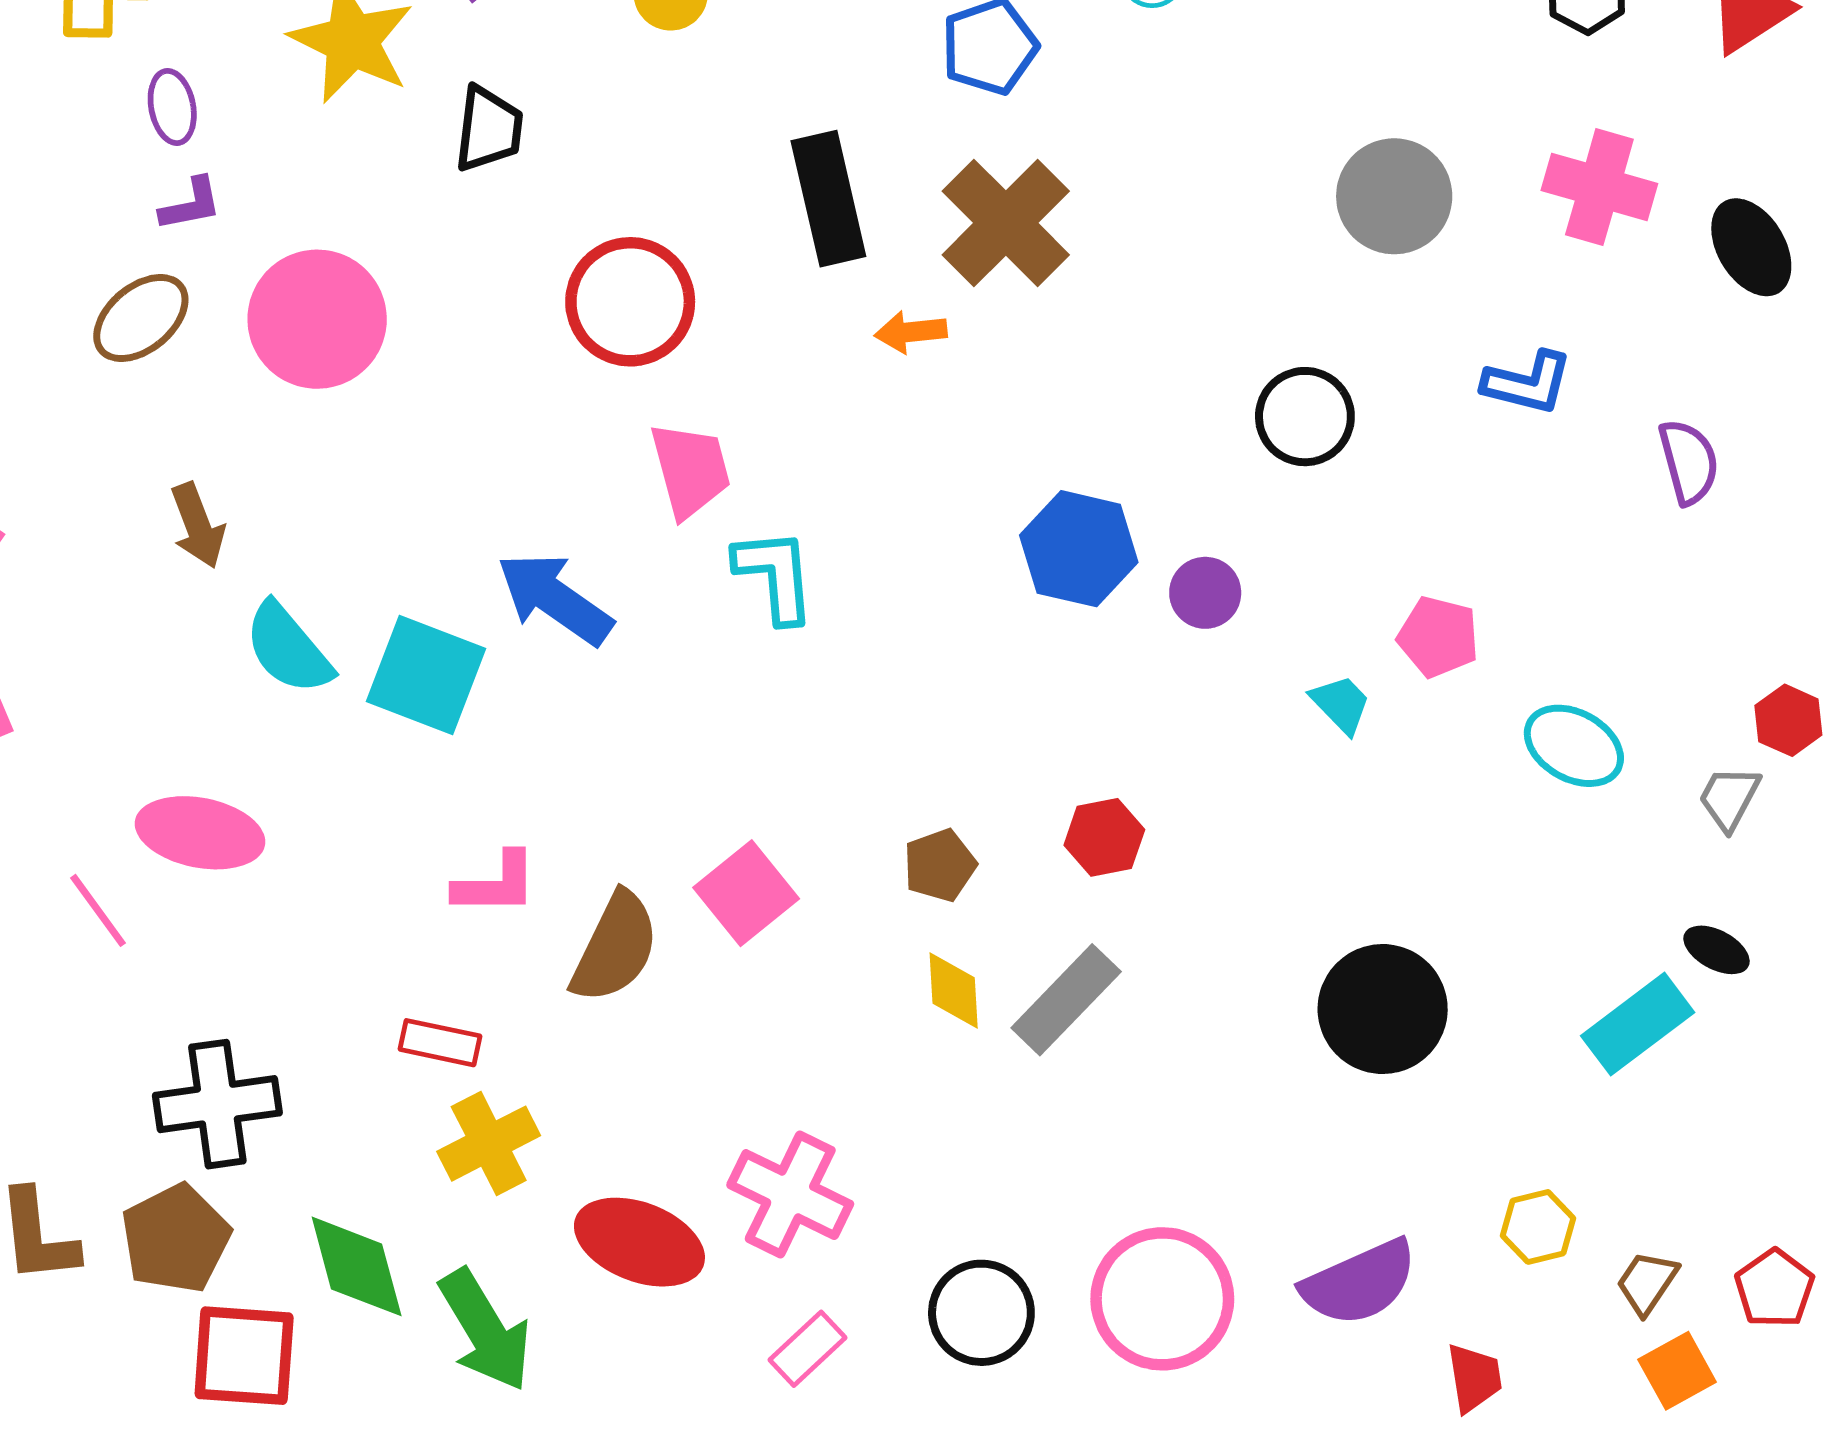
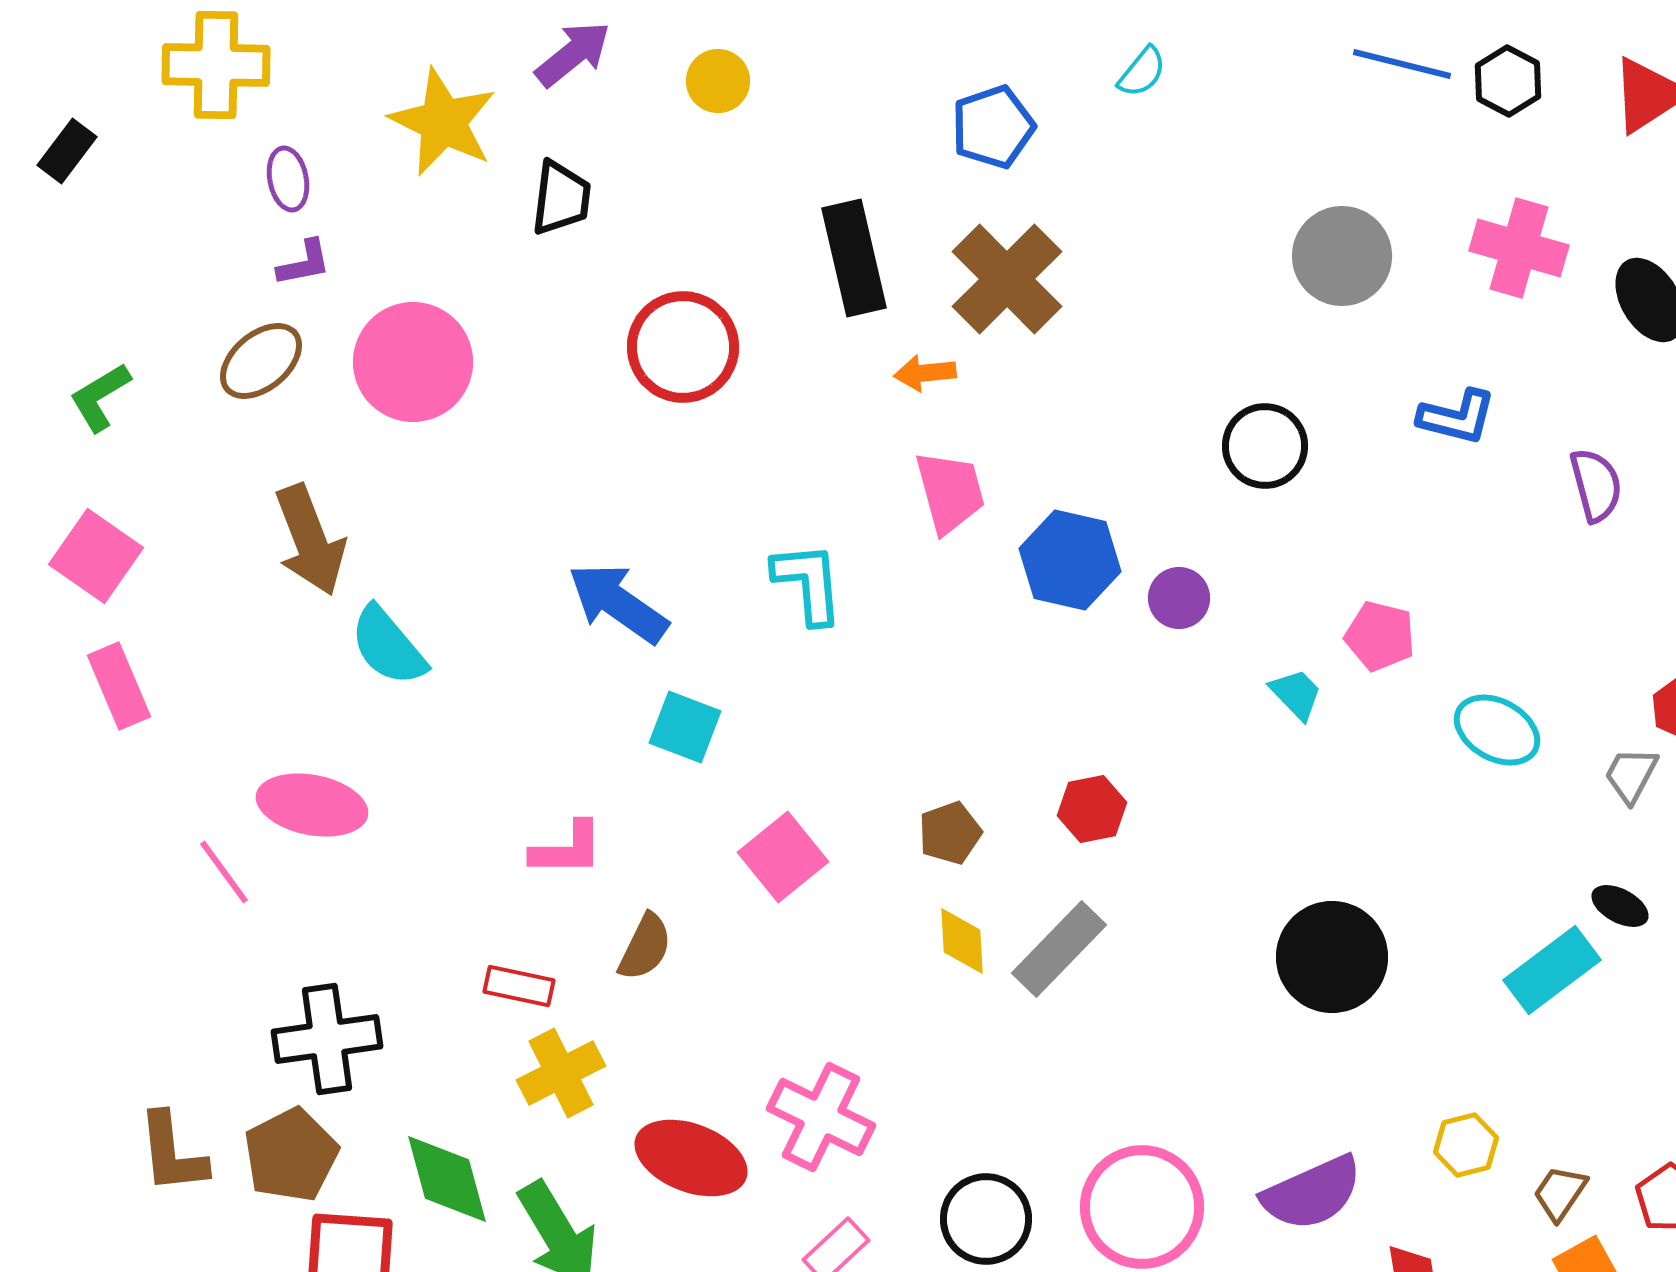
pink trapezoid: (690, 470) -> (950, 492), moved
brown arrow: (198, 526) -> (310, 540), size x1.5
cyan square: (426, 675) -> (685, 727), moved, size x0.7
brown semicircle: (615, 948) -> (645, 947), moved, size x0.7

